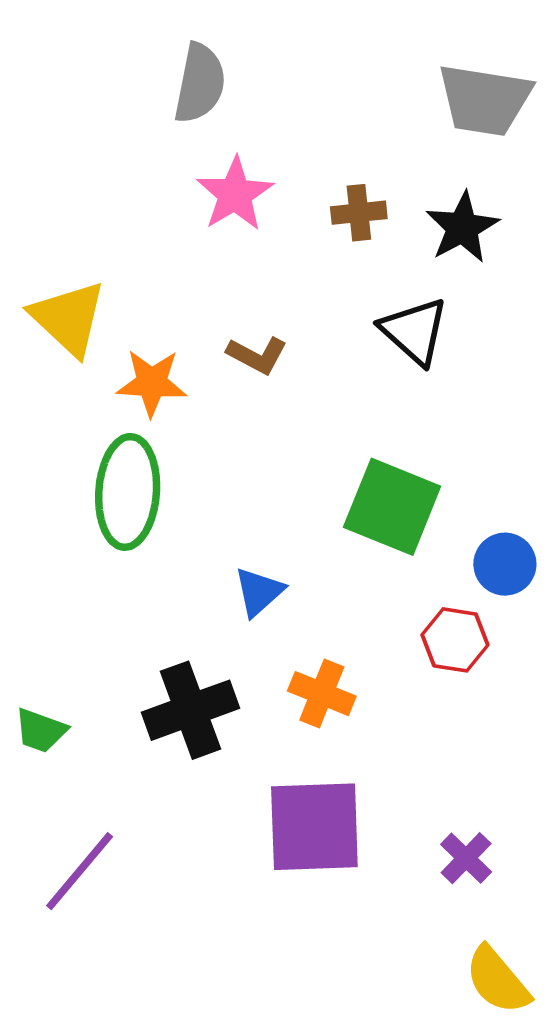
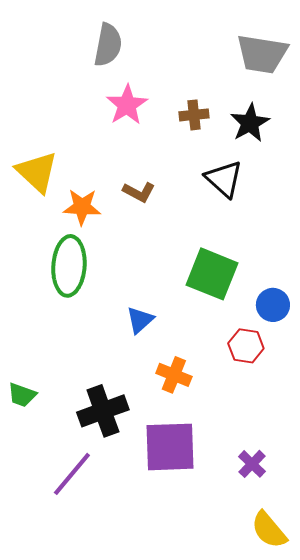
black cross: (190, 710) -> (103, 411), moved
purple line: (80, 871) -> (72, 474), moved

